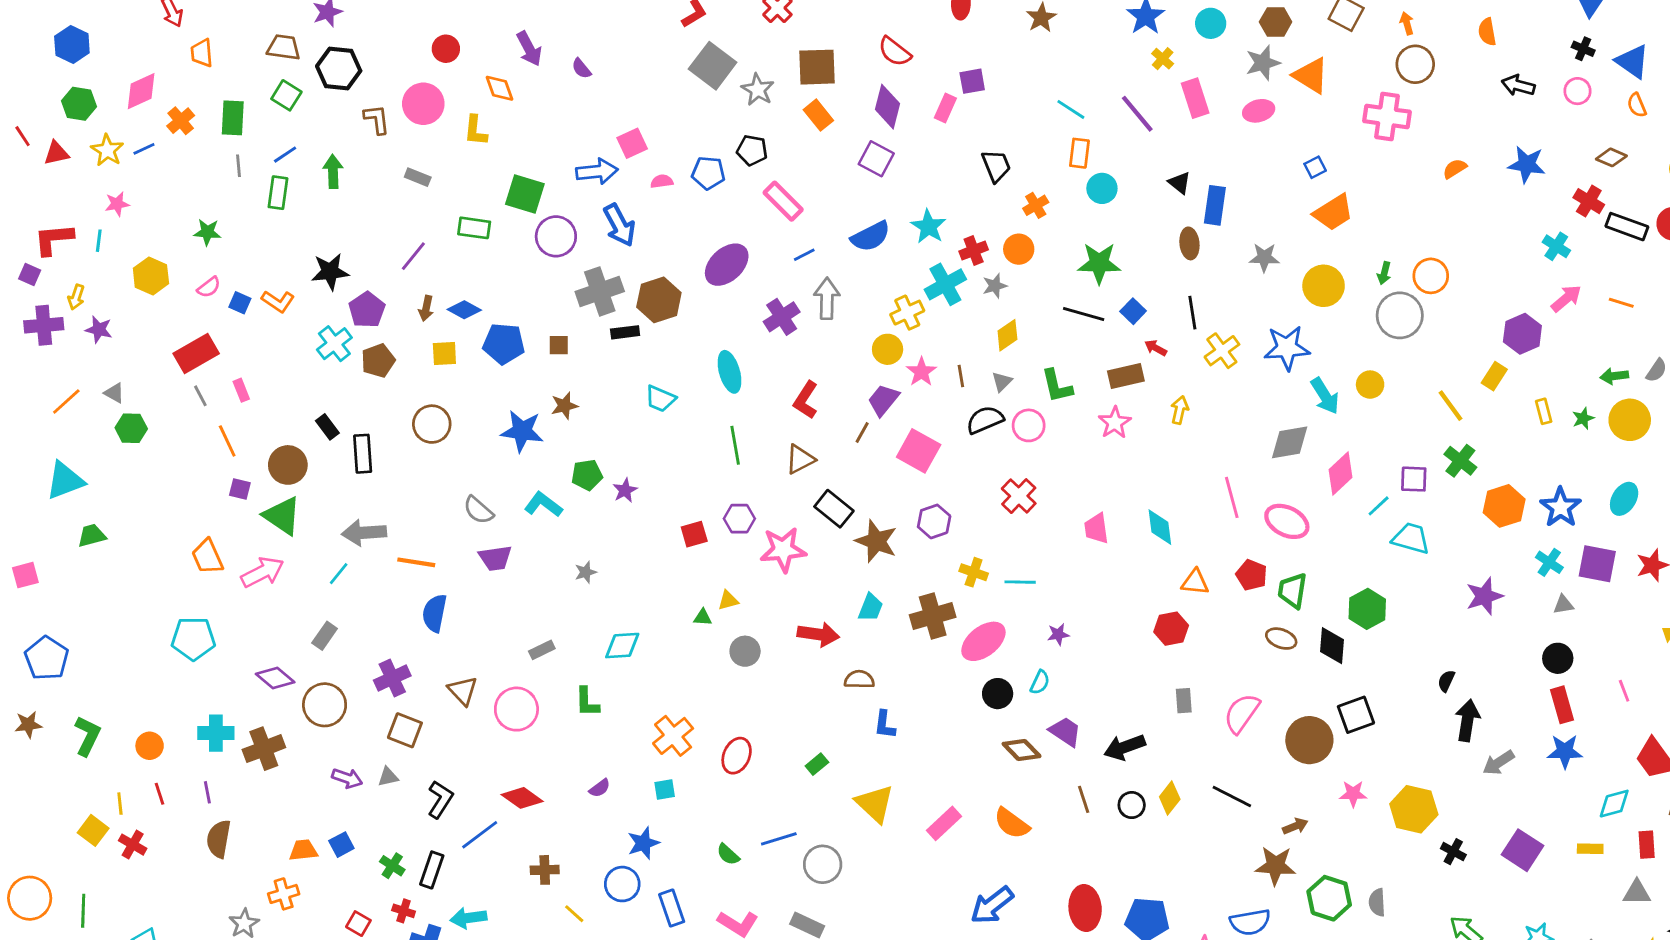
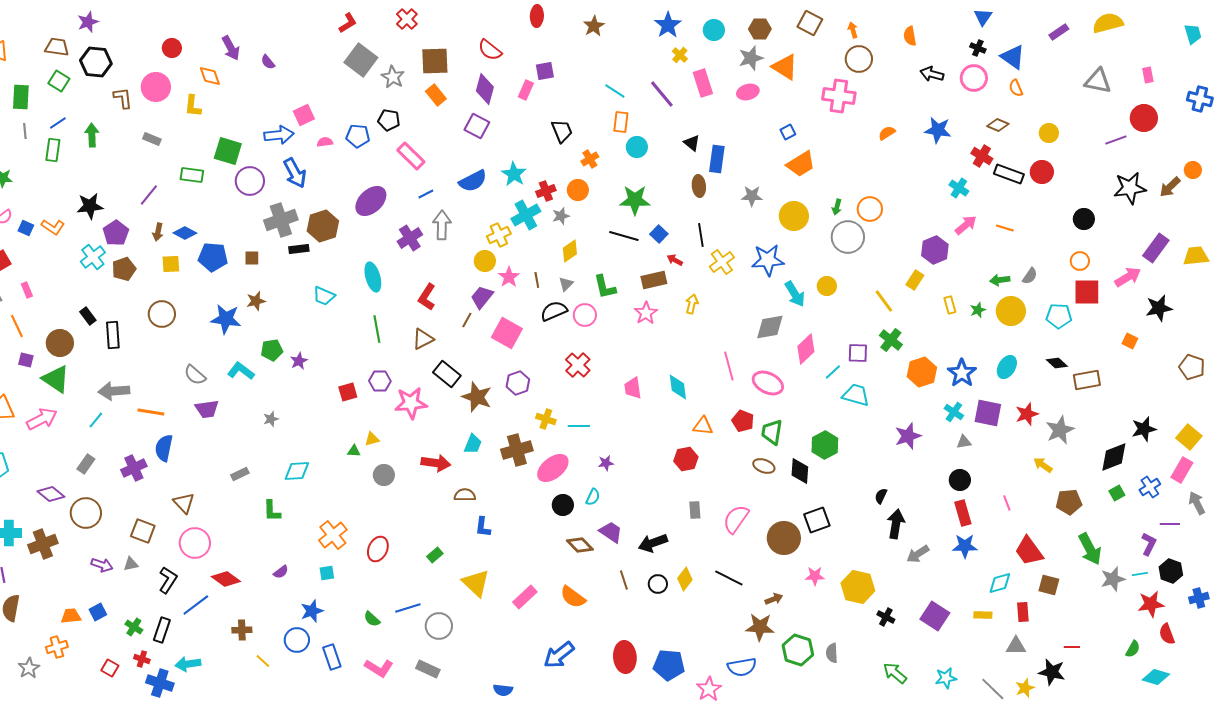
pink circle: (1577, 91) -> (974, 78), size x1.4
purple cross: (392, 678) -> (134, 468), moved
pink circle: (516, 709) -> (195, 543), moved

